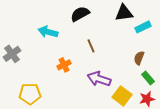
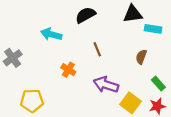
cyan rectangle: (143, 27) -> (153, 29), turned 35
brown semicircle: (139, 58) -> (141, 57), moved
orange cross: (64, 65) -> (68, 70), turned -32

